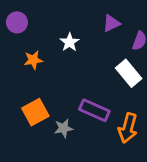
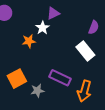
purple triangle: (111, 23) -> (53, 13), moved
orange star: (33, 60) -> (29, 41), moved

